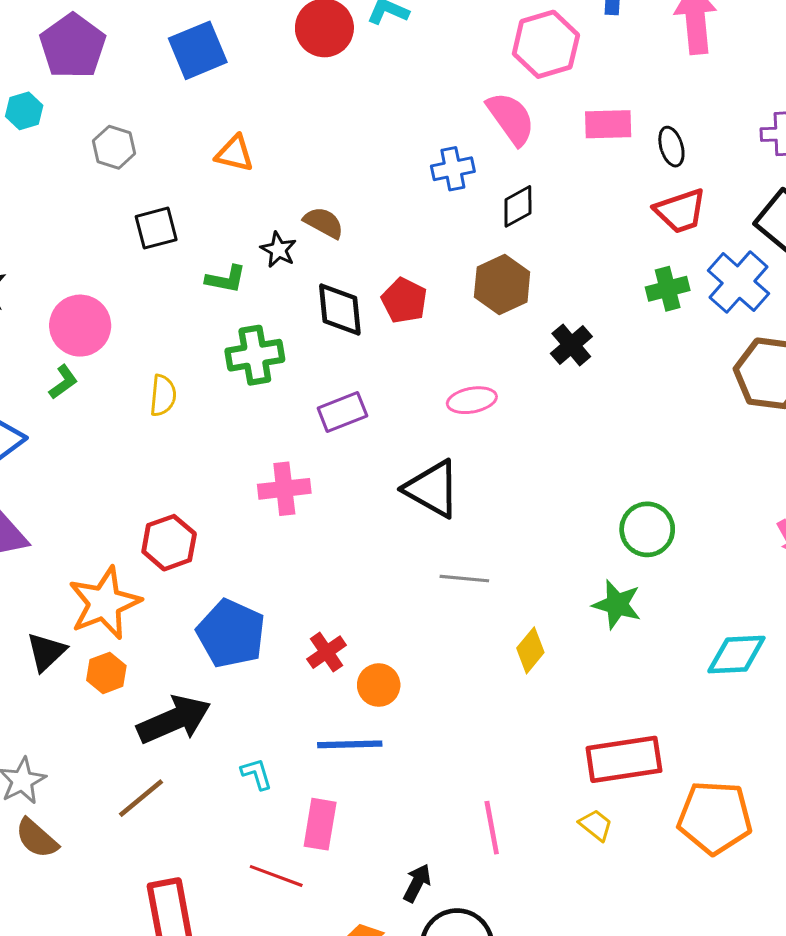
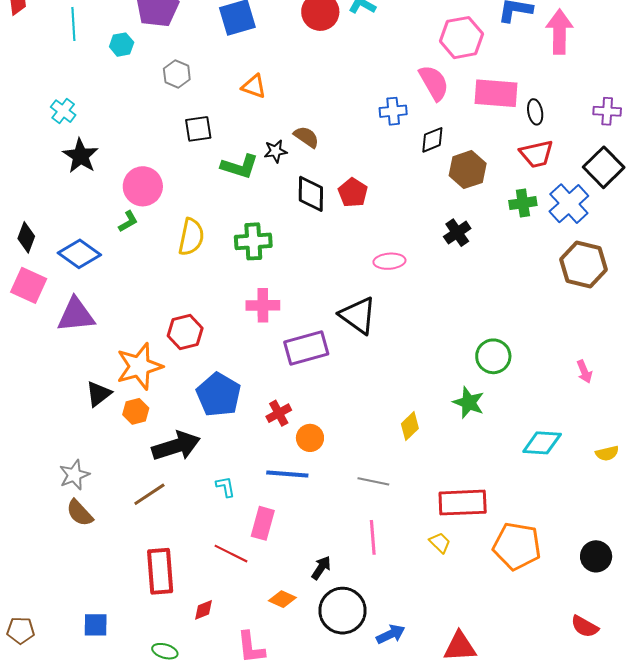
pink rectangle: (608, 124) -> (496, 93), size x1.4
black star: (278, 250) -> (275, 151), turned 30
green L-shape: (226, 279) -> (240, 166), size x1.4
brown hexagon: (502, 285) -> (468, 170), moved
green cross: (255, 355) -> (253, 241), moved
yellow semicircle: (163, 395) -> (191, 237), size x1.4
purple rectangle: (342, 412) -> (306, 348), moved, size x1.4
gray line: (464, 579) -> (373, 481), moved

